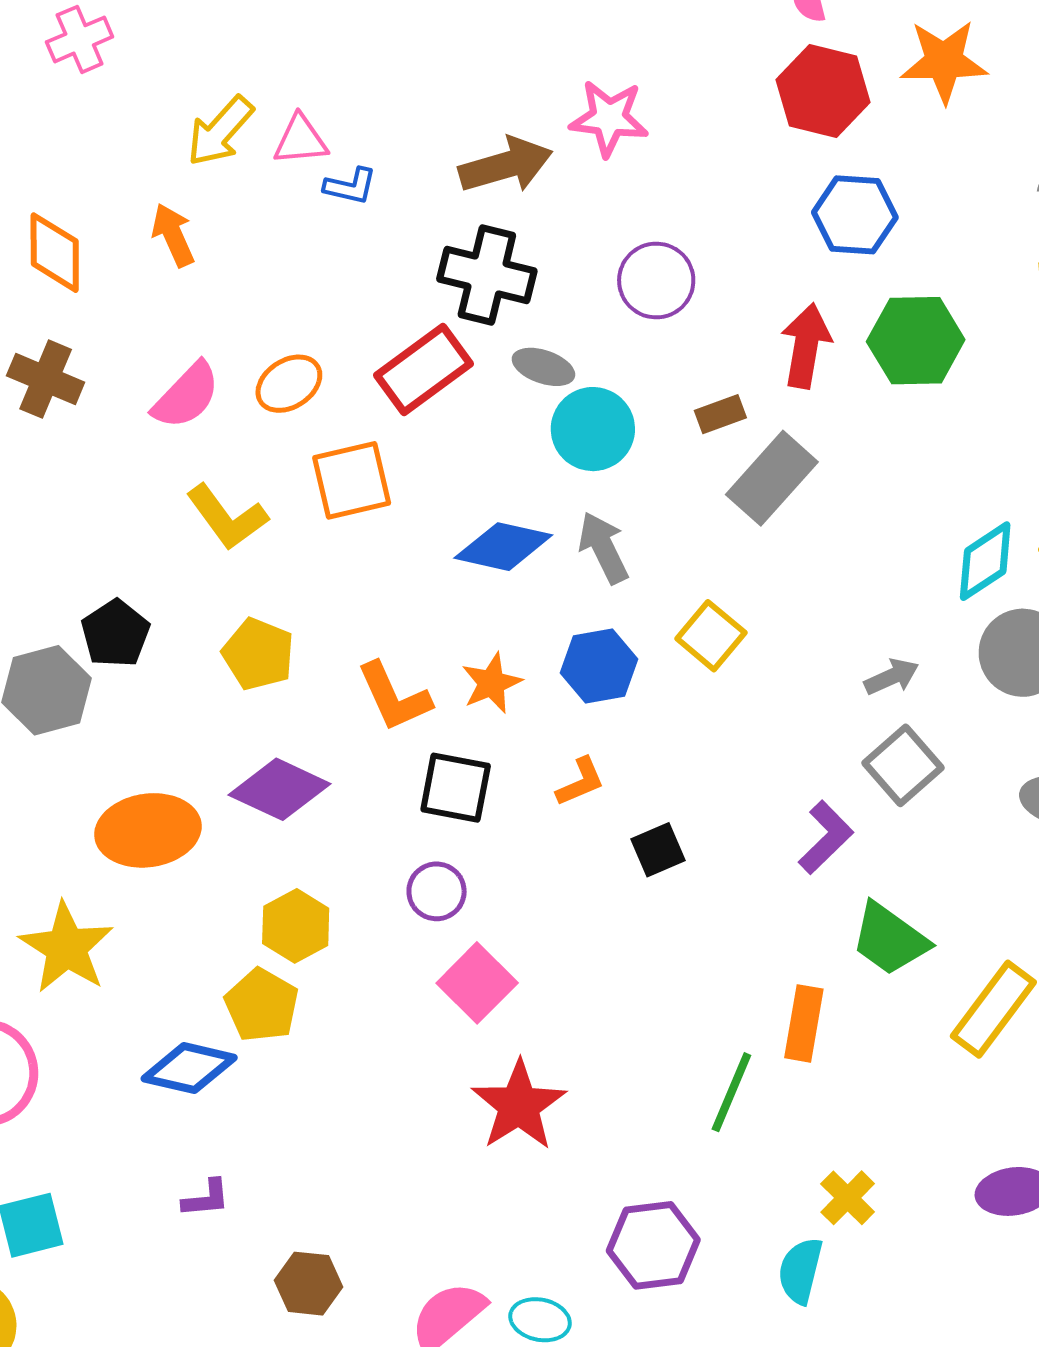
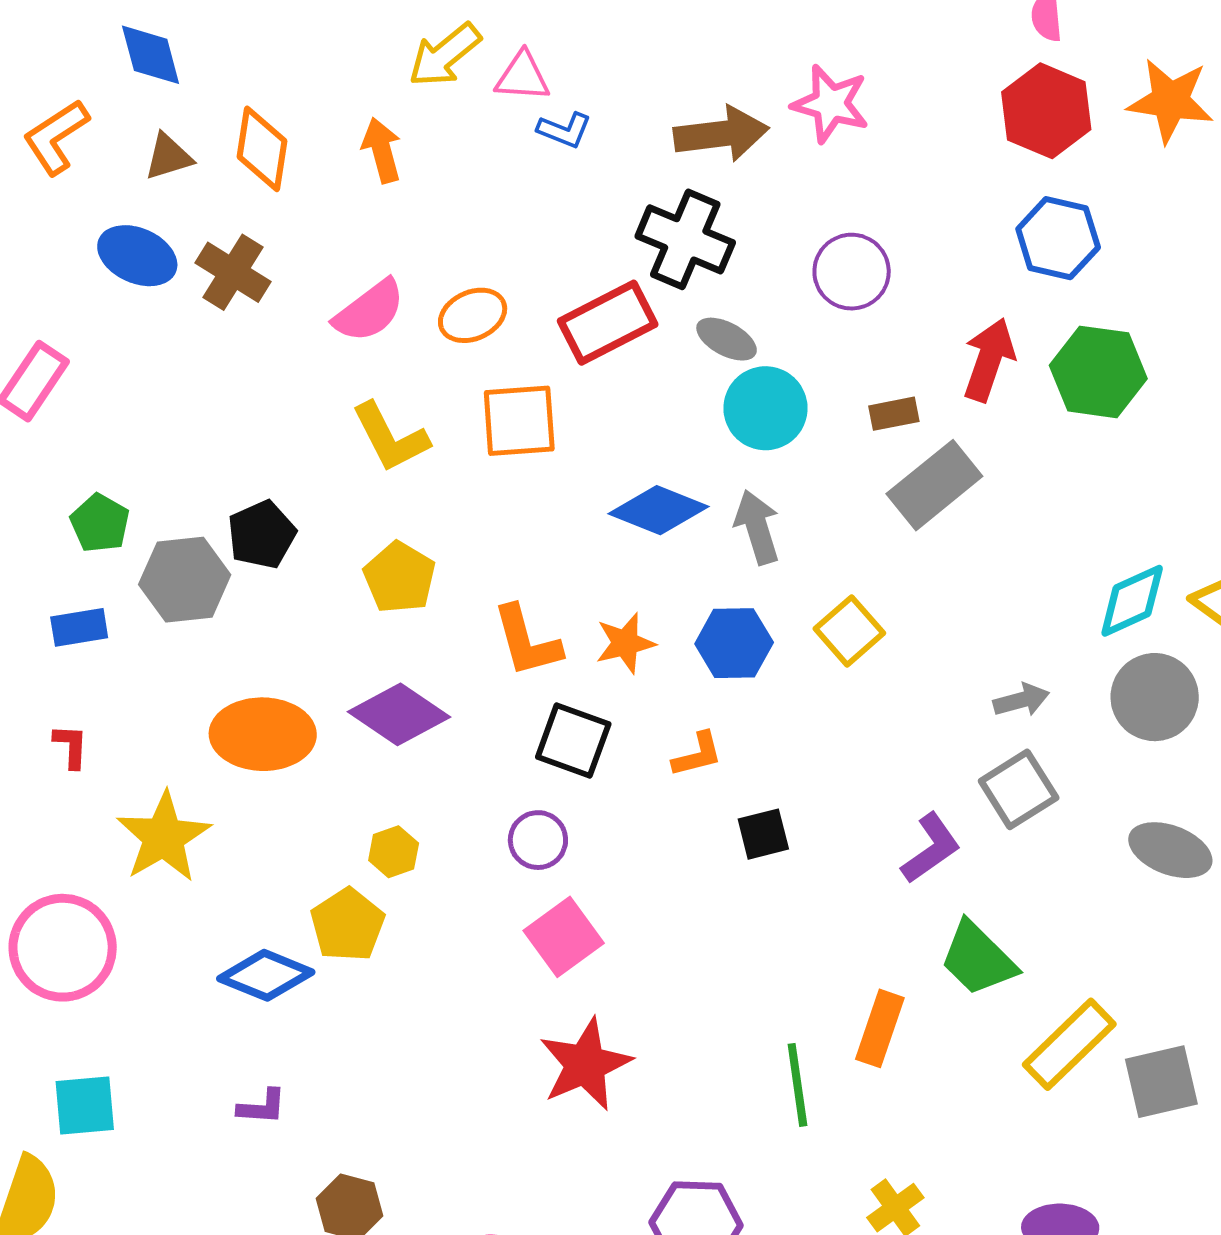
yellow hexagon: (296, 926) -> (394, 852), size x0.7
green line: (731, 1092) -> (797, 1085), turned -40

